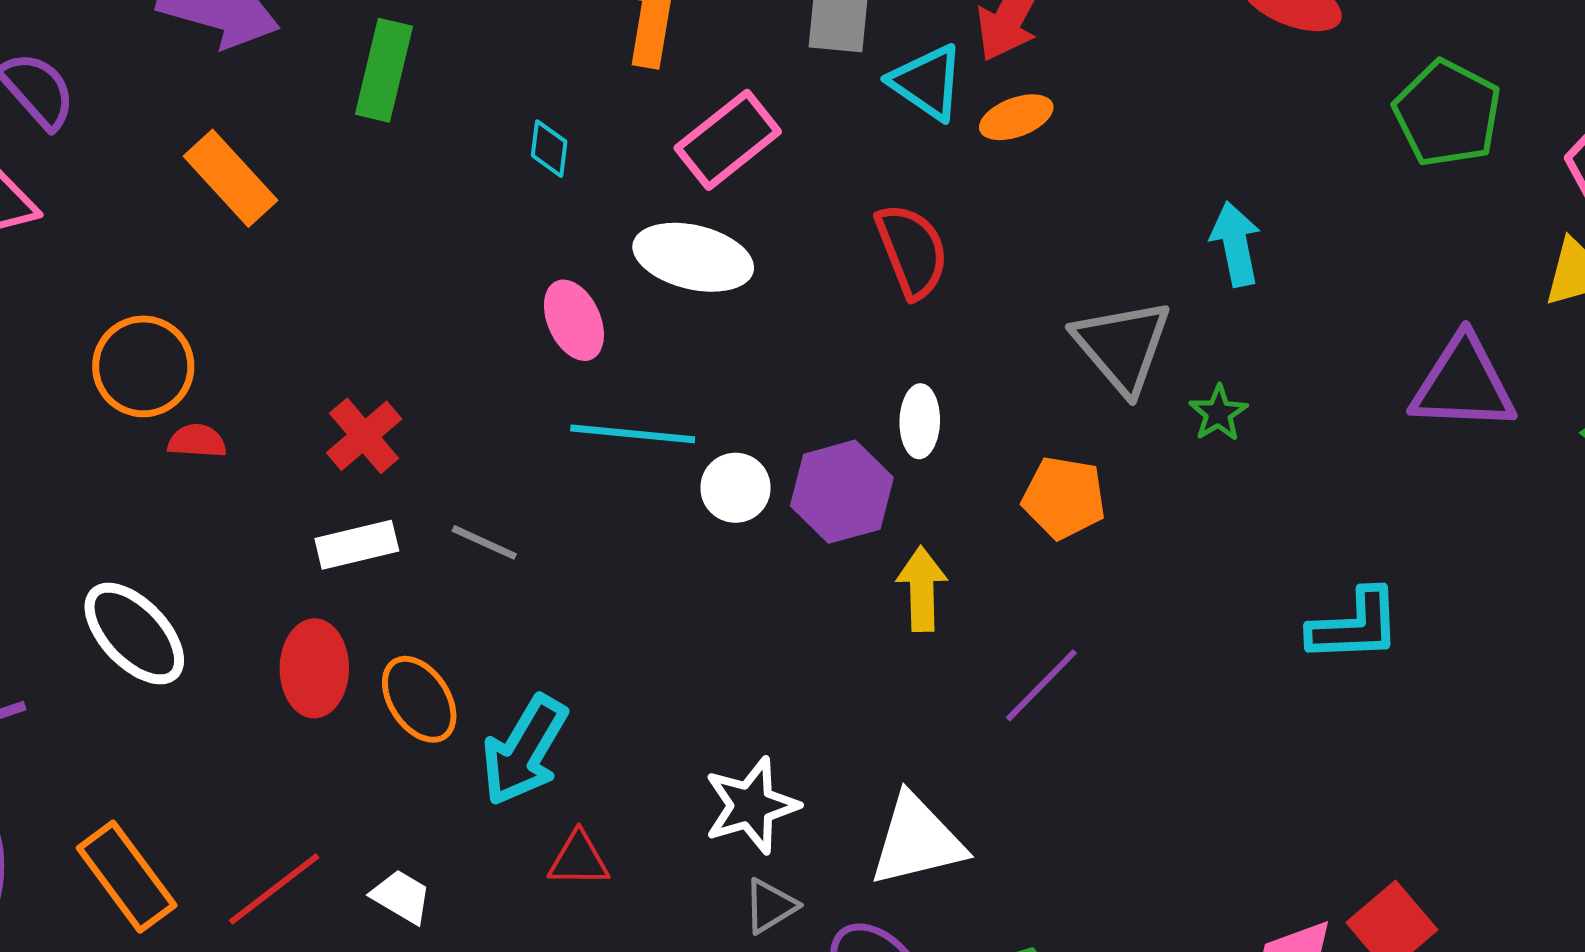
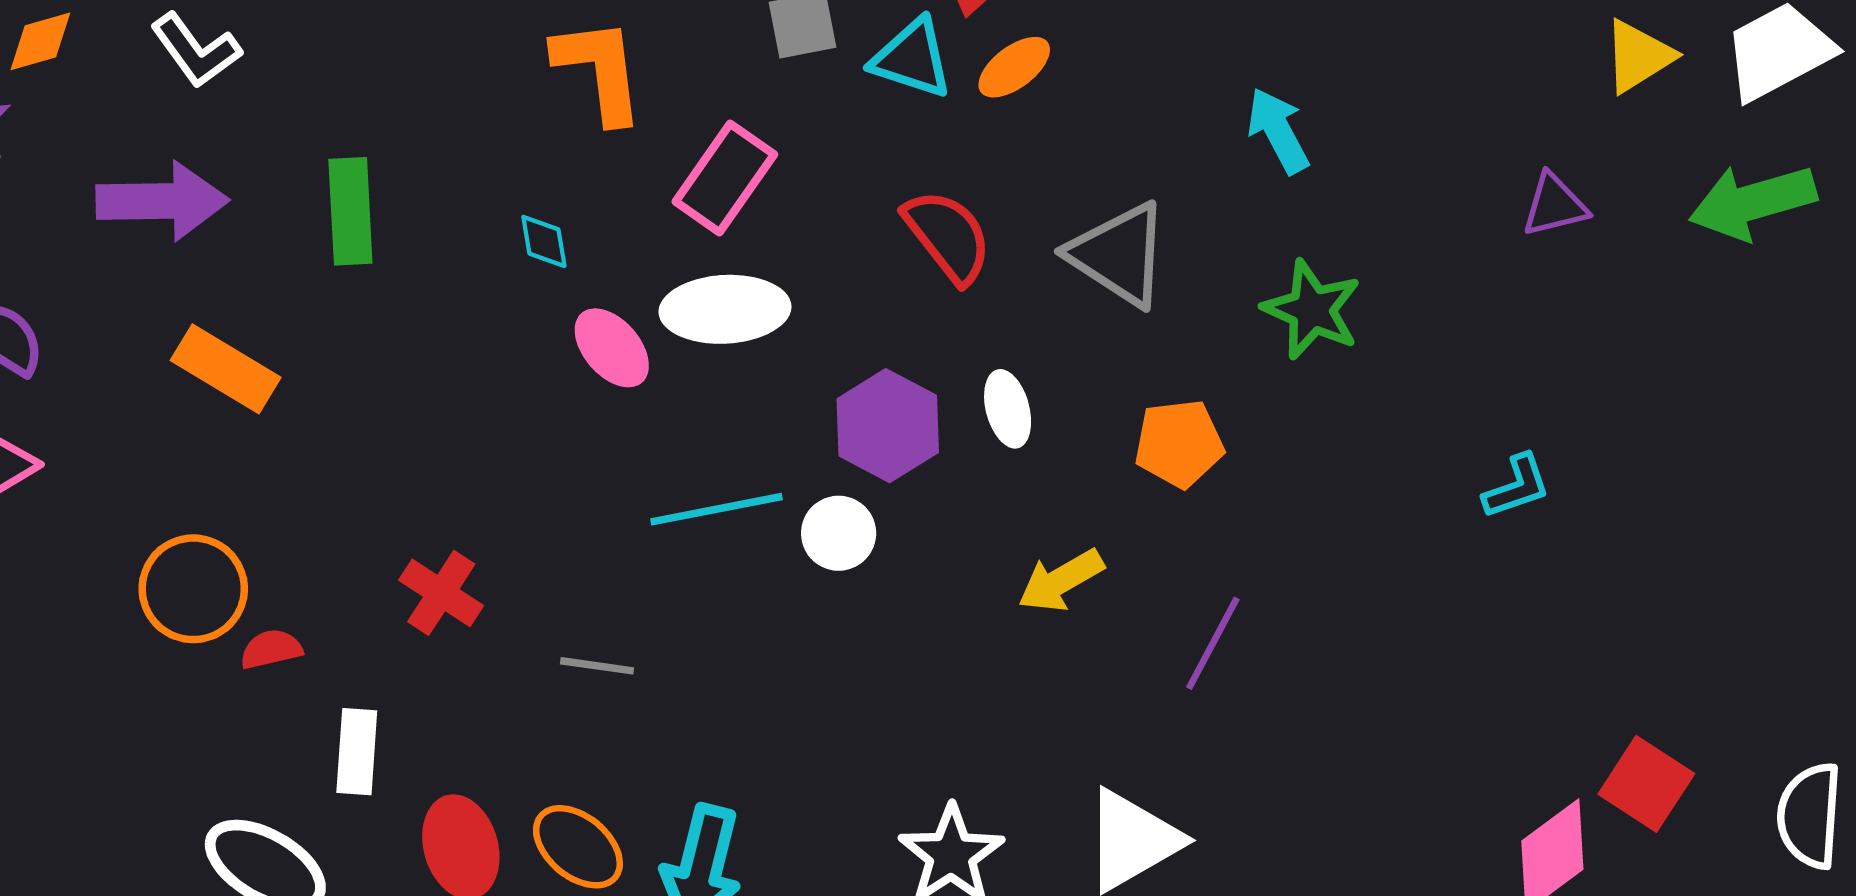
pink ellipse: (574, 320) -> (612, 348), moved
gray triangle: (1122, 346) -> (1119, 255), moved
purple triangle: (1463, 384) -> (1555, 205), size x0.6
green star: (1218, 413) -> (1312, 310), size x1.6
purple hexagon: (842, 492) -> (888, 426), moved
white rectangle: (357, 545) -> (357, 752), moved, turned -56
yellow arrow: (922, 589) -> (1061, 580), turned -102
cyan L-shape: (1355, 626) -> (1517, 487), size x0.7

